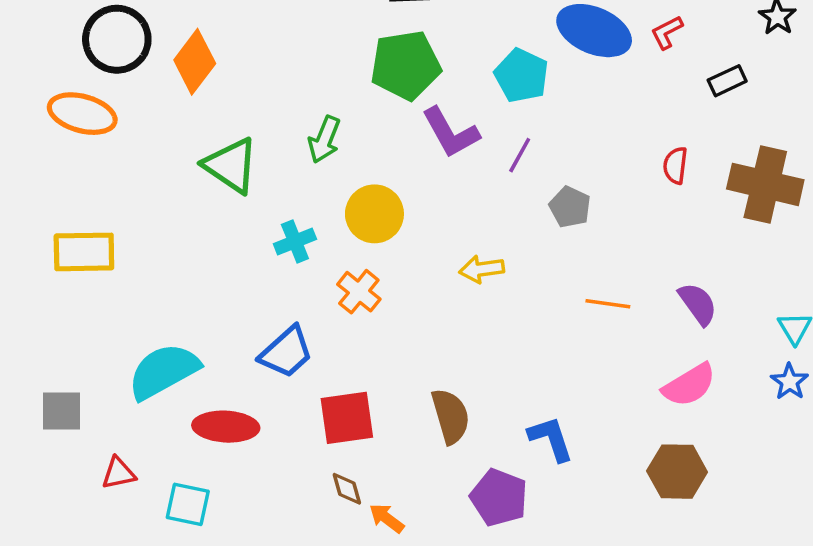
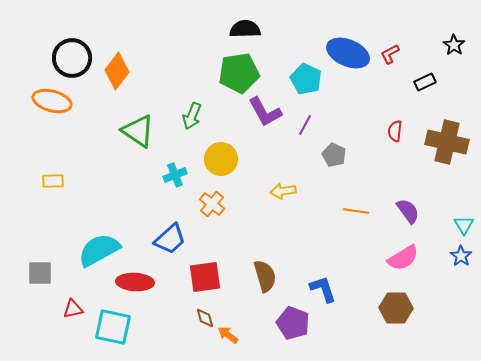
yellow rectangle: (84, 252) -> (53, 181), size x0.6
cyan square: (188, 504) -> (113, 327), size x1.4

